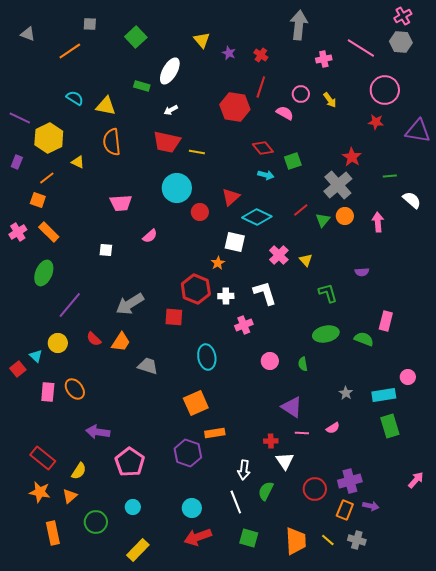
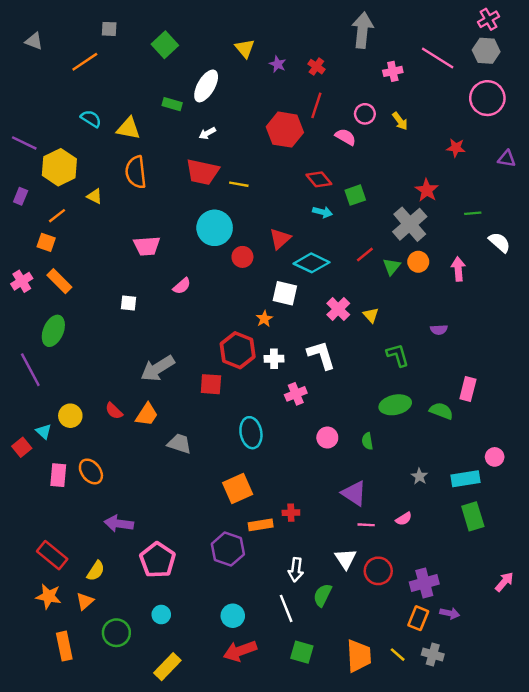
pink circle: (385, 90) -> (487, 98), moved
purple triangle: (418, 131) -> (507, 159), size x0.6
purple line: (70, 305) -> (30, 370), moved, turned -68
red cross: (271, 441) -> (291, 513), moved
red circle: (315, 489) -> (378, 571), moved

